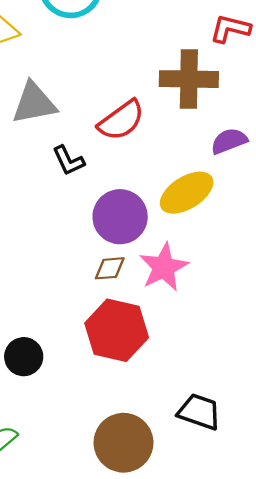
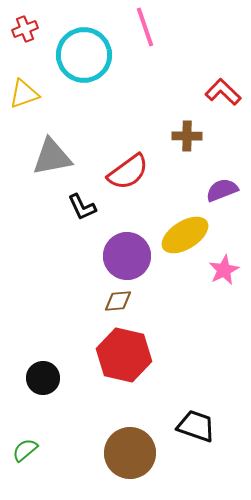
red L-shape: (230, 29) -> (223, 92), turned 30
brown cross: (189, 79) -> (187, 136), size x0.6
pink star: (164, 267) -> (224, 270), moved, size x0.7

